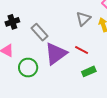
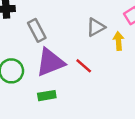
green rectangle: (89, 71) -> (47, 96), moved

